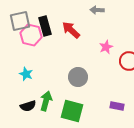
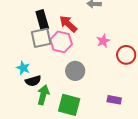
gray square: (20, 21) -> (41, 38), moved
pink hexagon: (31, 35) -> (61, 42), moved
black semicircle: (28, 106) -> (33, 81), moved

